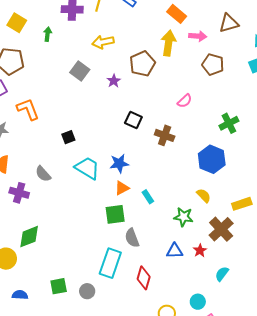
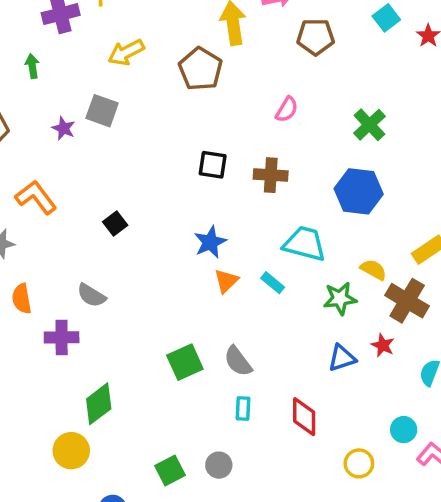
purple star: (114, 81) -> (64, 128), moved
cyan trapezoid: (87, 168) -> (305, 244), moved
yellow semicircle: (204, 195) -> (373, 270), moved
green square: (115, 214) -> (185, 362), moved
gray semicircle: (132, 238) -> (238, 361), moved
cyan rectangle: (110, 263) -> (243, 408), size x0.5

